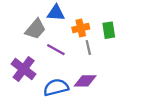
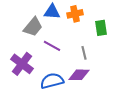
orange cross: (81, 28) -> (75, 14), moved
gray line: (88, 47) -> (84, 53), moved

